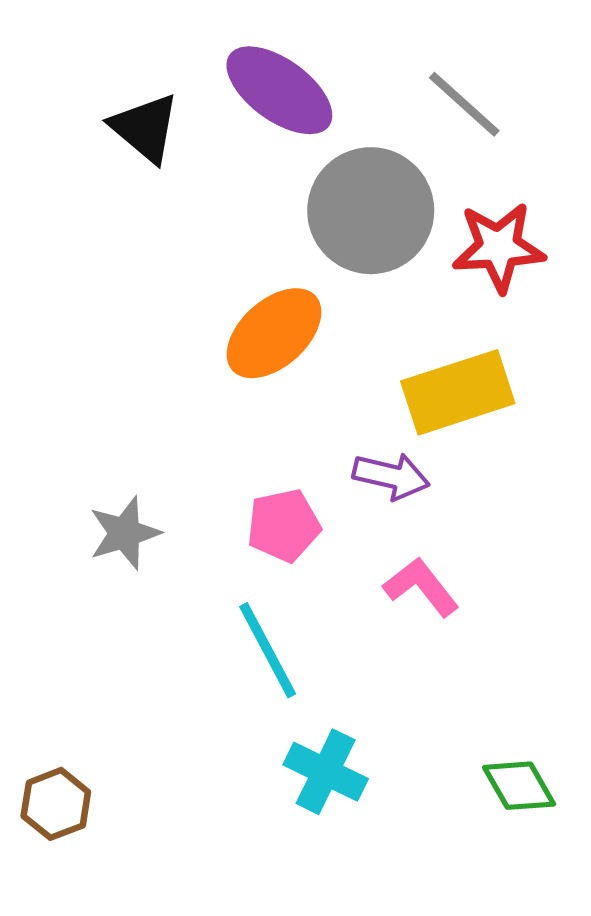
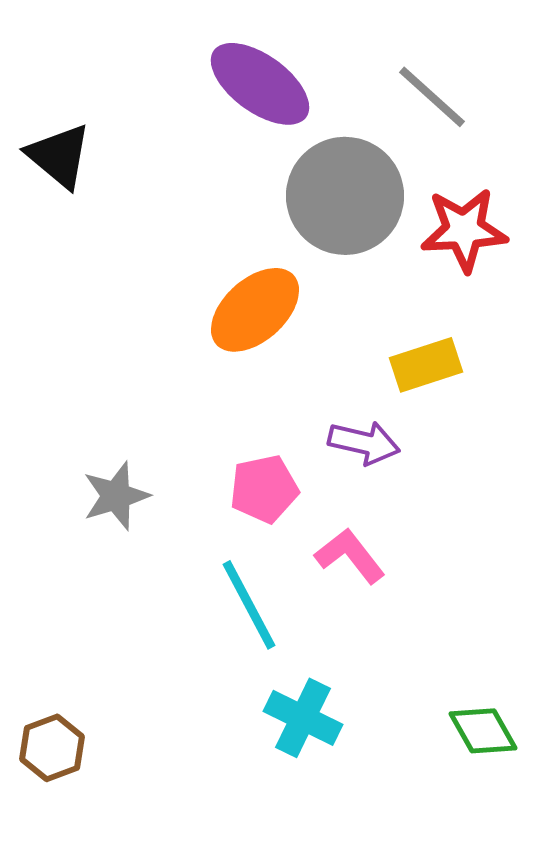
black triangle: (145, 128) -> (59, 156), moved
yellow rectangle: (458, 392) -> (426, 365), size x0.7
pink L-shape: (421, 587) -> (350, 556), moved

